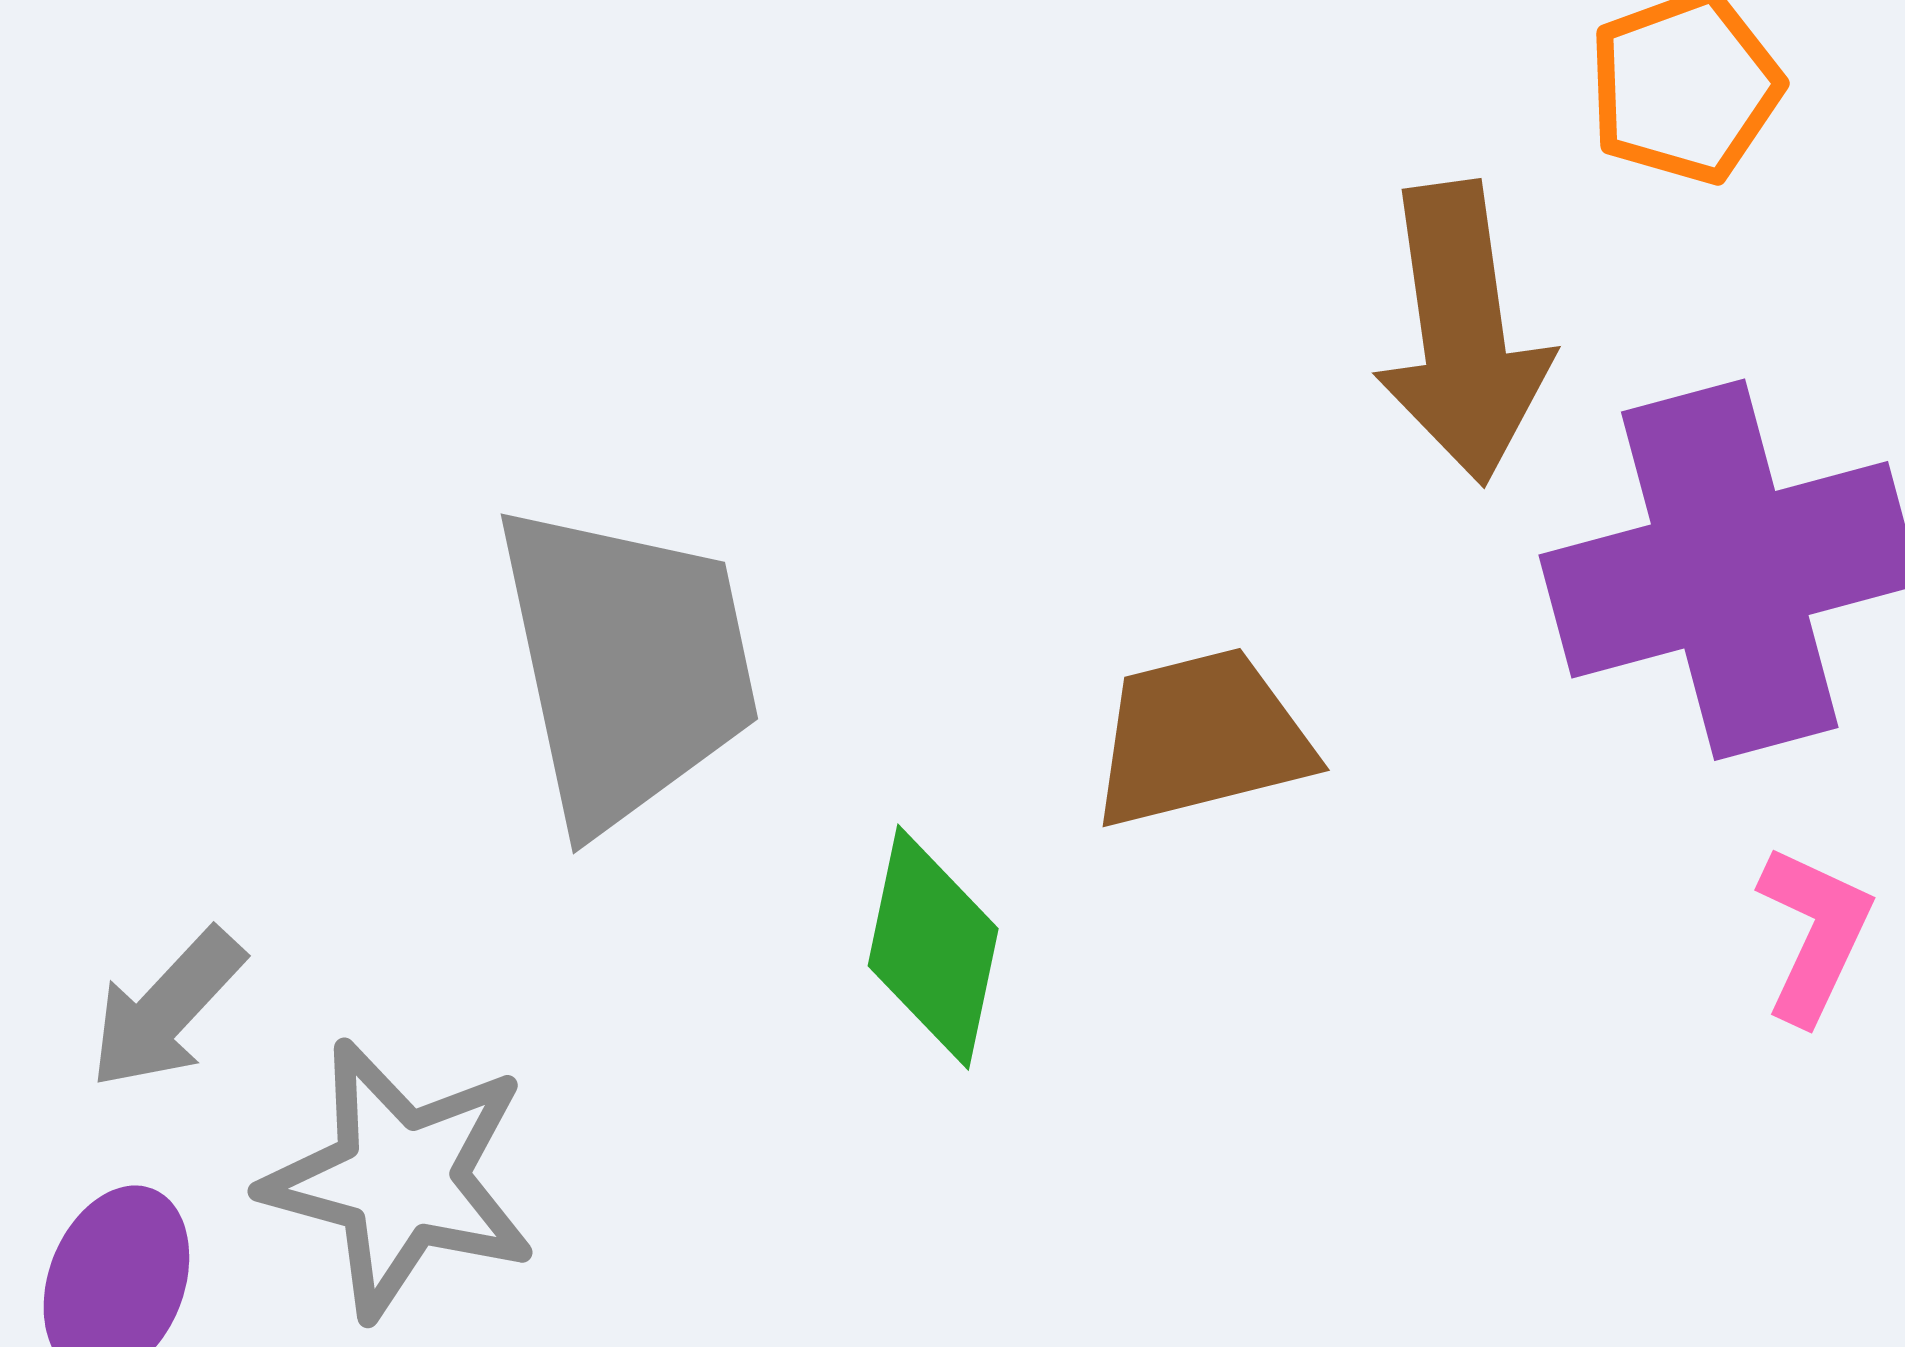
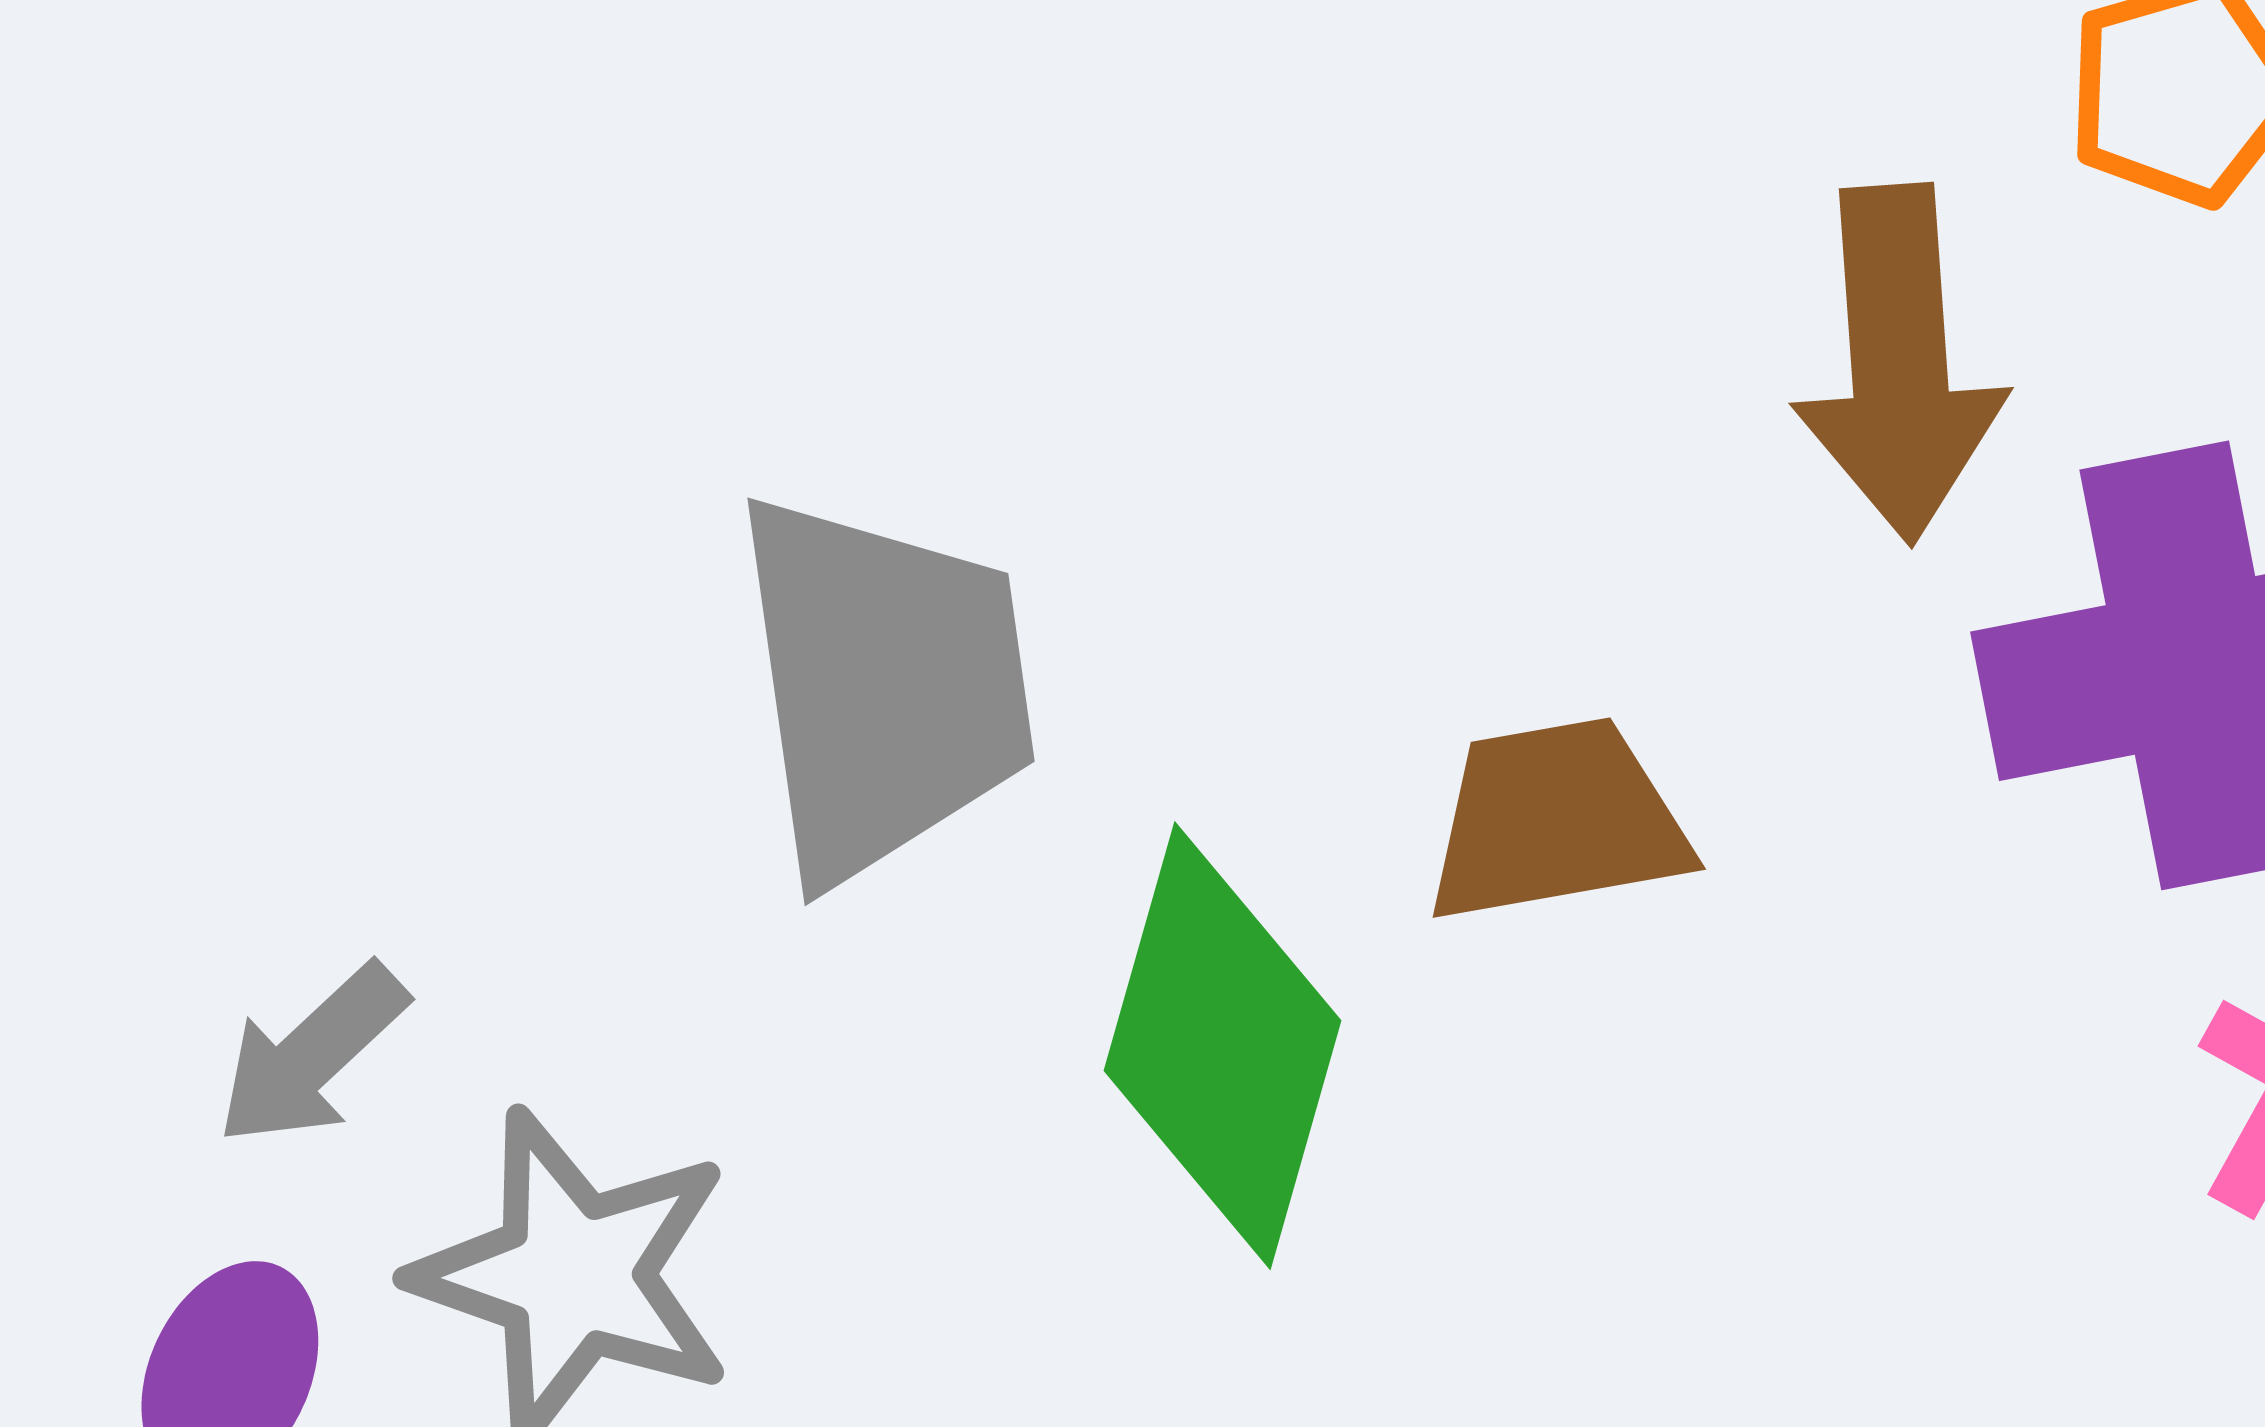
green diamond: (933, 947) -> (1223, 1046), size x1.5

